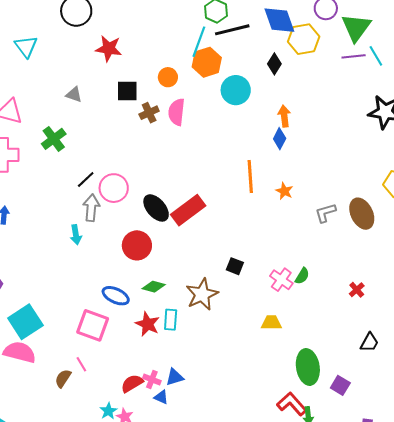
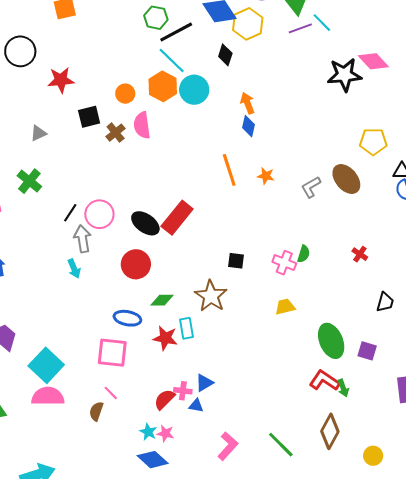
cyan line: (199, 42) -> (172, 60), moved, turned -52
orange hexagon: (207, 62) -> (163, 86), moved
gray triangle: (74, 95) -> (38, 133), turned -30

